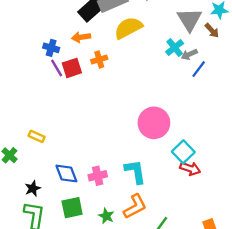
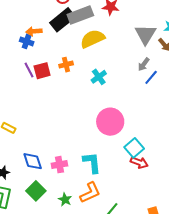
orange arrow: (81, 37) -> (34, 31), moved
blue cross: (51, 48) -> (27, 41), moved
cyan cross: (175, 48) -> (99, 77), moved
gray arrow: (189, 54) -> (144, 64), turned -32
green square: (72, 208) -> (36, 191), turned -36

